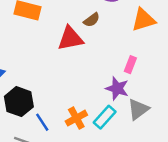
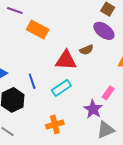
cyan rectangle: (105, 117) -> (61, 88), moved
blue line: (42, 122) -> (32, 81), moved

